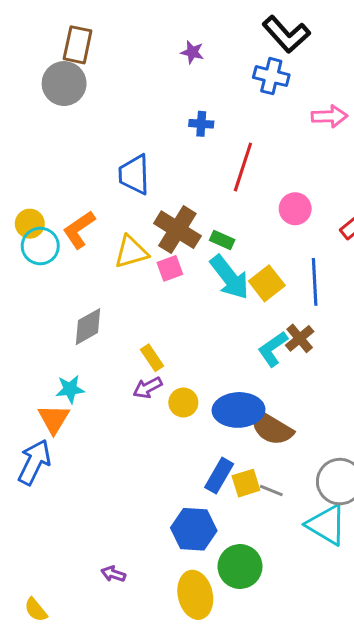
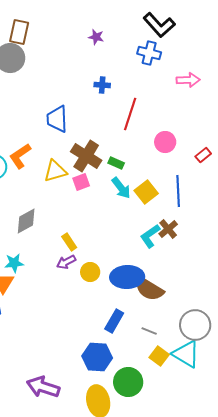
cyan arrow: (230, 277) -> (121, 188), size x0.7
yellow square: (246, 483) -> (159, 356), moved, turned -36
purple arrow: (113, 574) -> (43, 387), size x2.0

